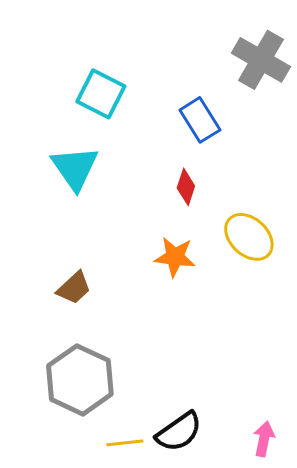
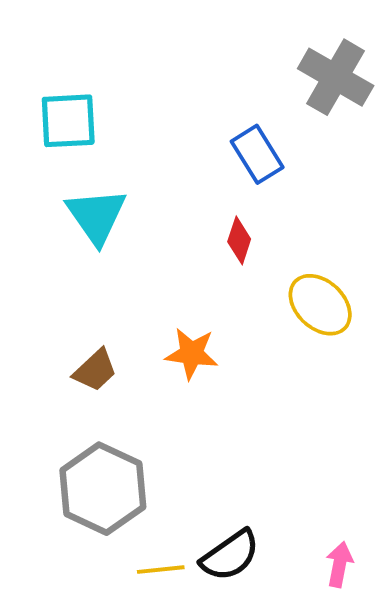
cyan square: (101, 94) -> (68, 121), moved, turned -30
orange star: (175, 257) -> (192, 354), moved

